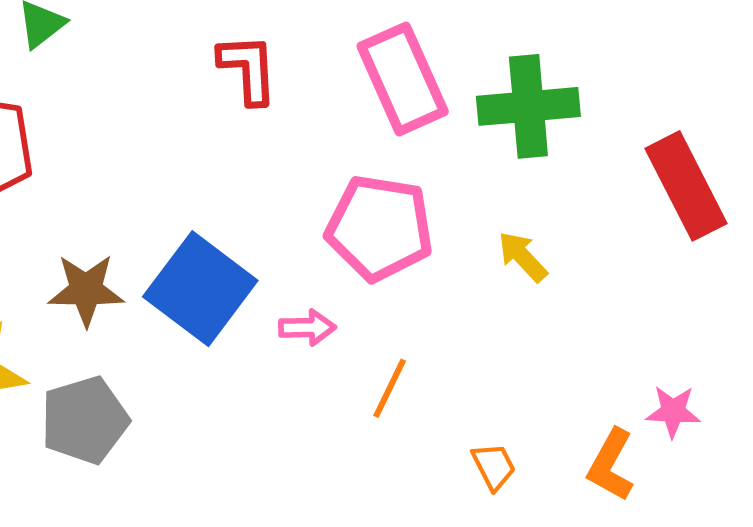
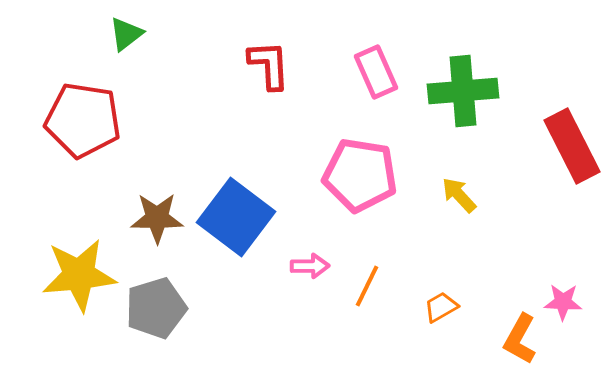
pink rectangle: (403, 79) -> (376, 72), size x0.7
pink arrow: (307, 328) -> (310, 266), moved
orange trapezoid: (494, 466) -> (441, 307), moved, turned -93

